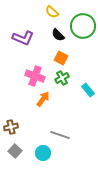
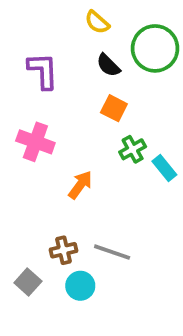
purple L-shape: (23, 38) -> (43, 71), turned -115
pink cross: (35, 76) -> (35, 142), moved
green cross: (62, 78) -> (133, 149), moved
brown cross: (11, 127) -> (63, 250), moved

